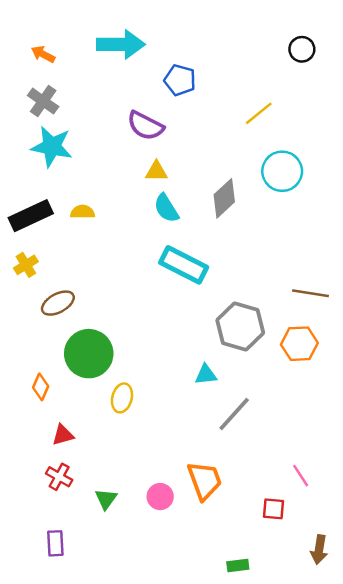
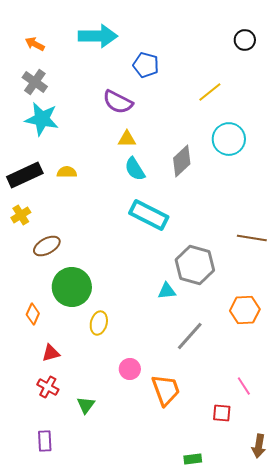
orange hexagon: (299, 344) -> (245, 310), moved
cyan triangle: (206, 375) -> (167, 291), moved
pink circle: (160, 497) -> (130, 369), moved

